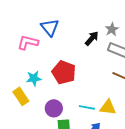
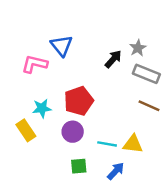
red pentagon: (64, 72) -> (79, 101), turned 30
purple circle: (54, 108) -> (73, 132), moved

